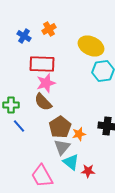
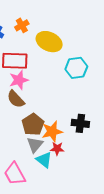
yellow ellipse: (91, 46) -> (49, 42), moved
orange star: (79, 134) -> (52, 131), size x1.5
red star: (88, 171) -> (57, 149), moved

